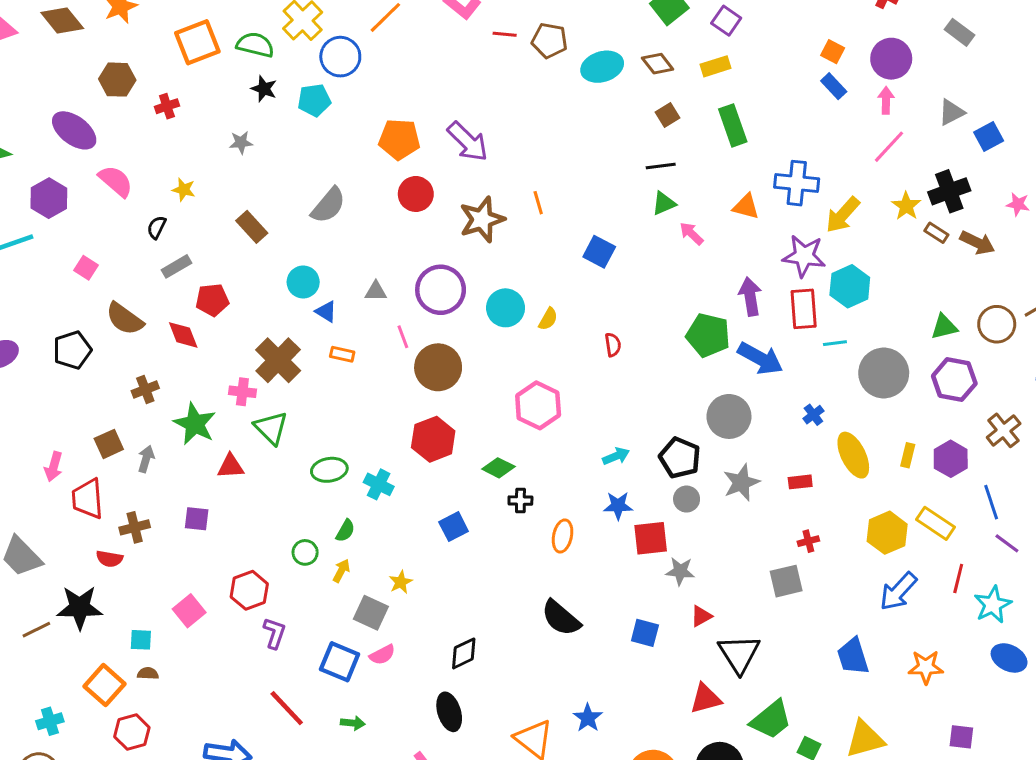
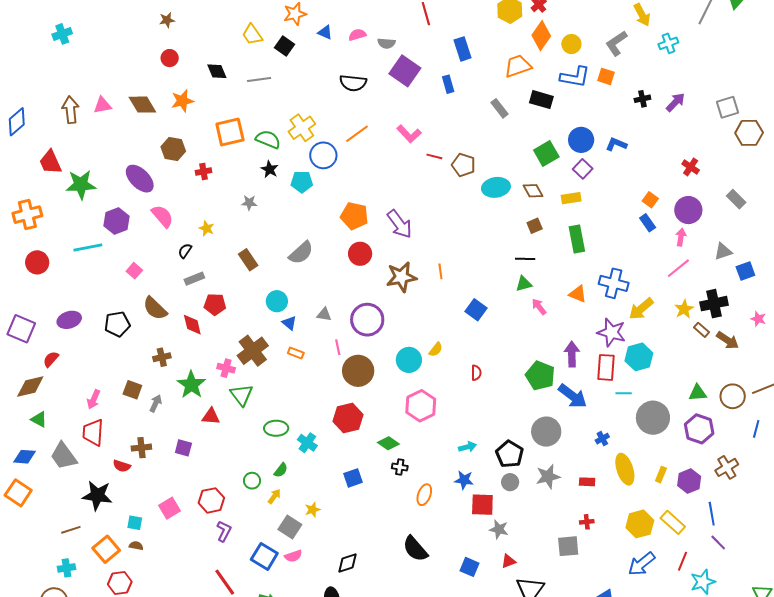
cyan circle: (506, 308) -> (409, 360), moved
brown square: (109, 444) -> (132, 390), turned 36
red trapezoid: (88, 499) -> (93, 432), moved
brown line: (36, 630) -> (71, 530), moved

